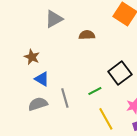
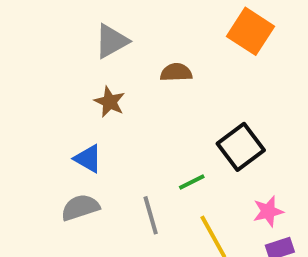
brown star: (32, 57) -> (110, 102), moved
gray line: (65, 98) -> (151, 215), moved

